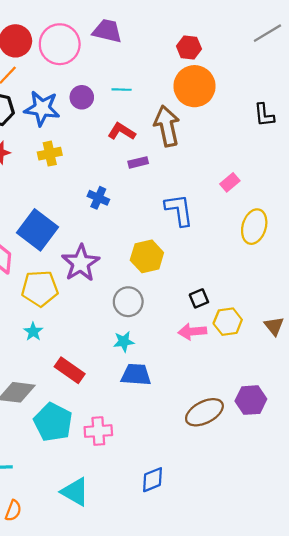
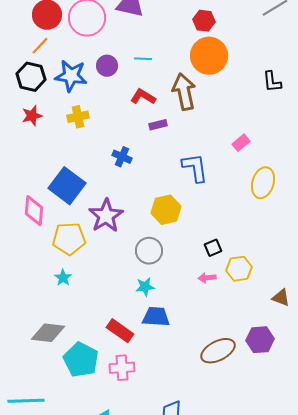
brown triangle: (274, 326) -> (281, 298), moved, turned -30
pink arrow: (192, 332) -> (207, 278), size x0.7
red rectangle: (70, 370) -> (120, 331), moved

